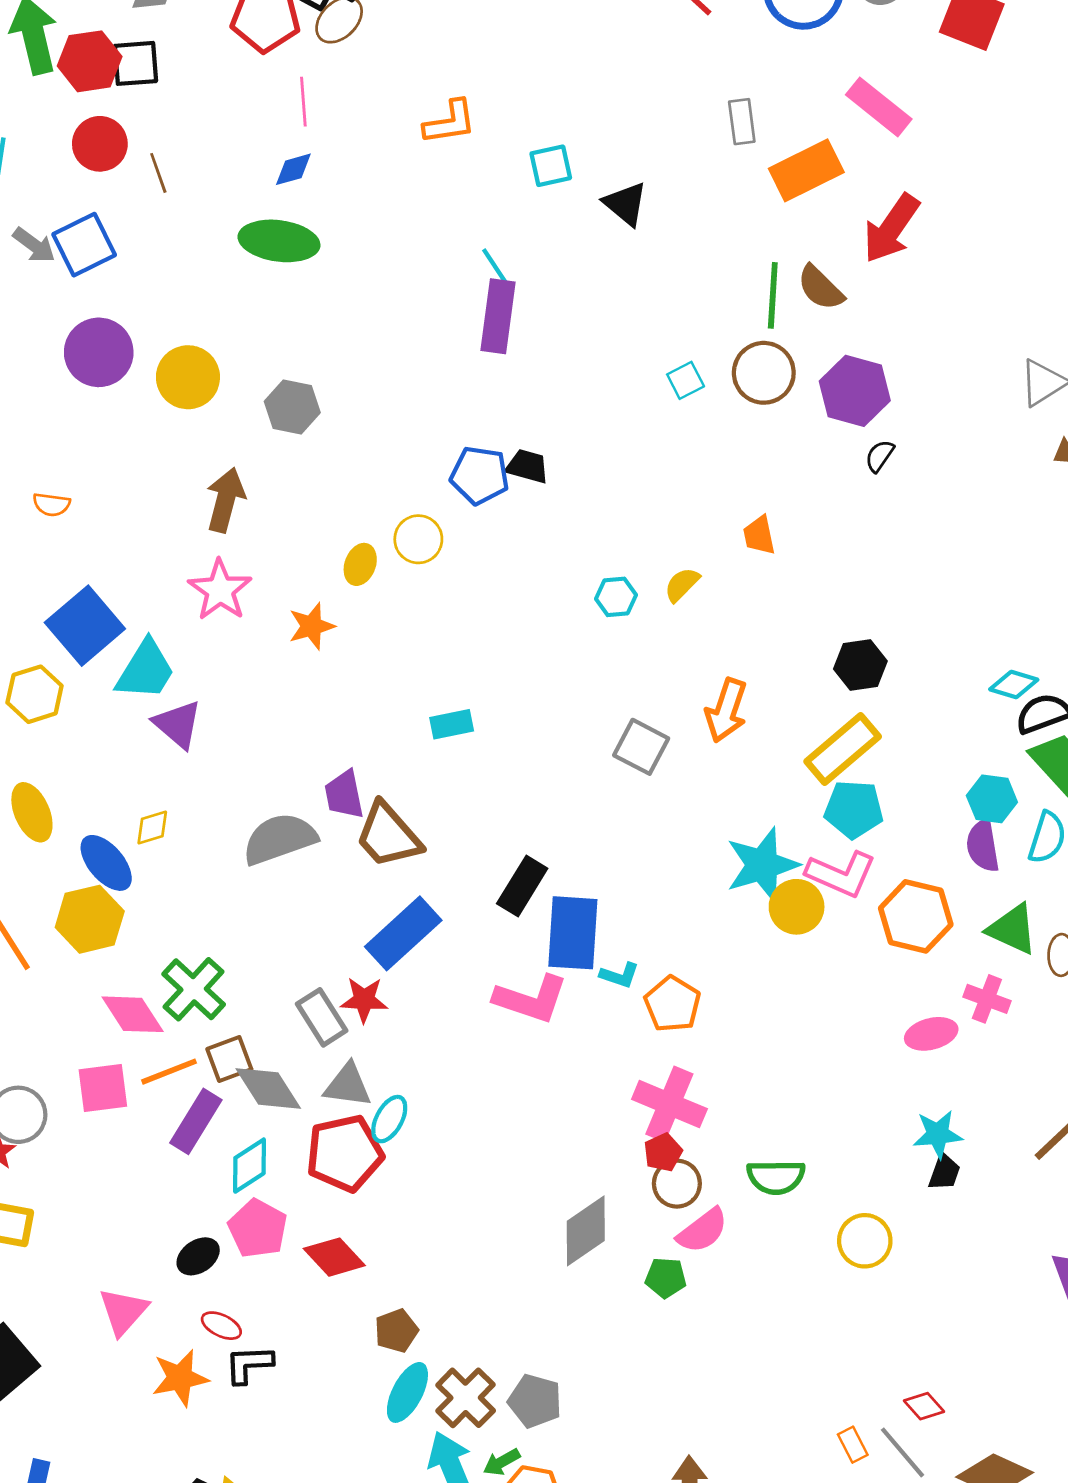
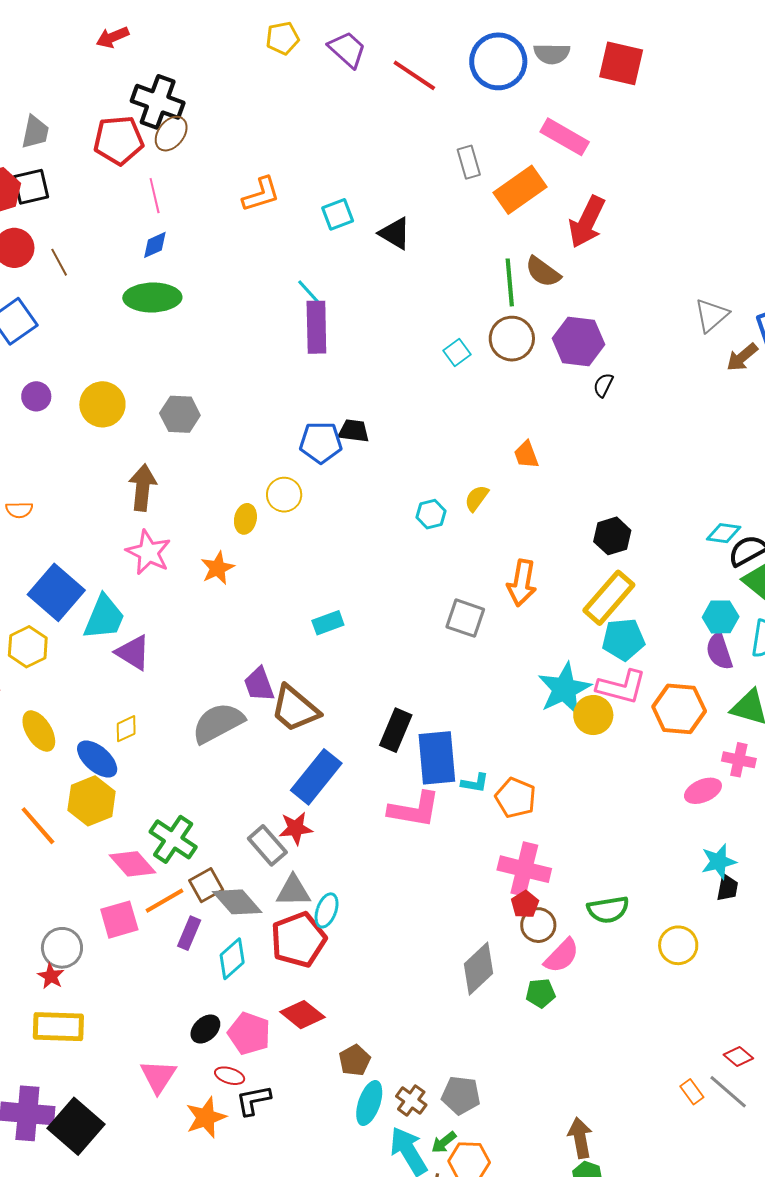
purple circle: (99, 352) -> (36, 396), size x0.6
purple rectangle: (196, 1121) -> (189, 933), size x0.7
pink pentagon: (258, 1229) -> (249, 1033), moved
brown cross: (466, 1398) -> (411, 1101), size x0.7

